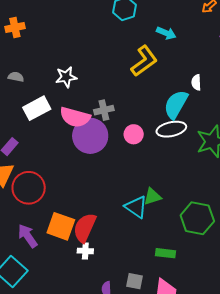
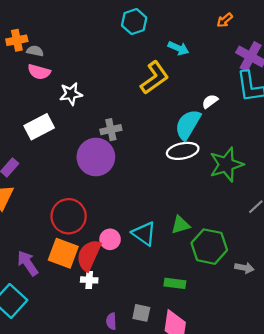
gray semicircle: (16, 77) -> (35, 51), moved
white semicircle: (196, 82) -> (210, 101), turned 56
pink semicircle: (75, 117) -> (39, 72), moved, size x0.7
pink circle: (134, 134) -> (110, 239), moved
red circle: (29, 188) -> (69, 216), moved
green triangle: (152, 197) -> (181, 225), moved

